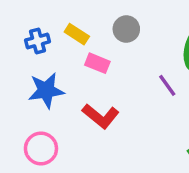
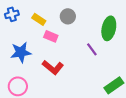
blue cross: (38, 41) -> (12, 14), moved

